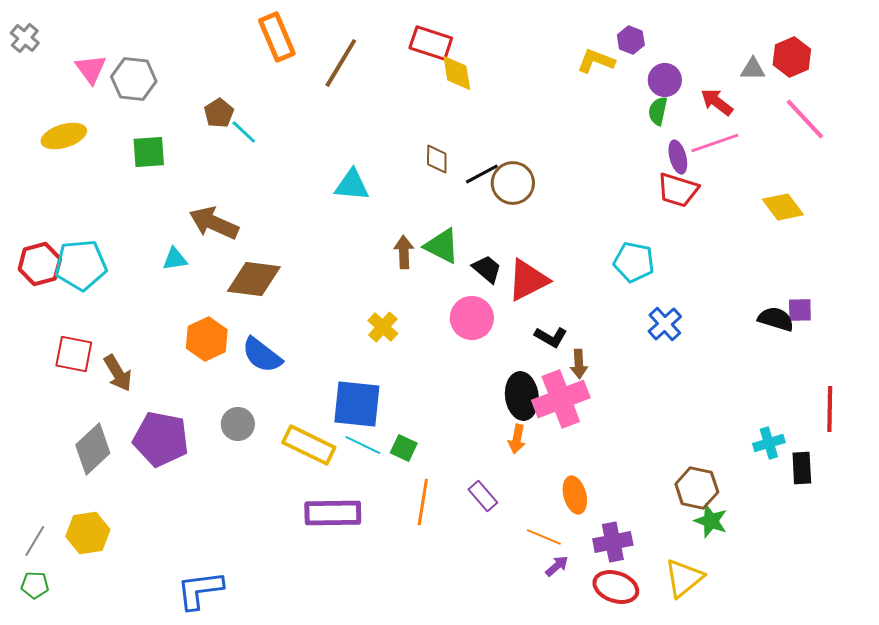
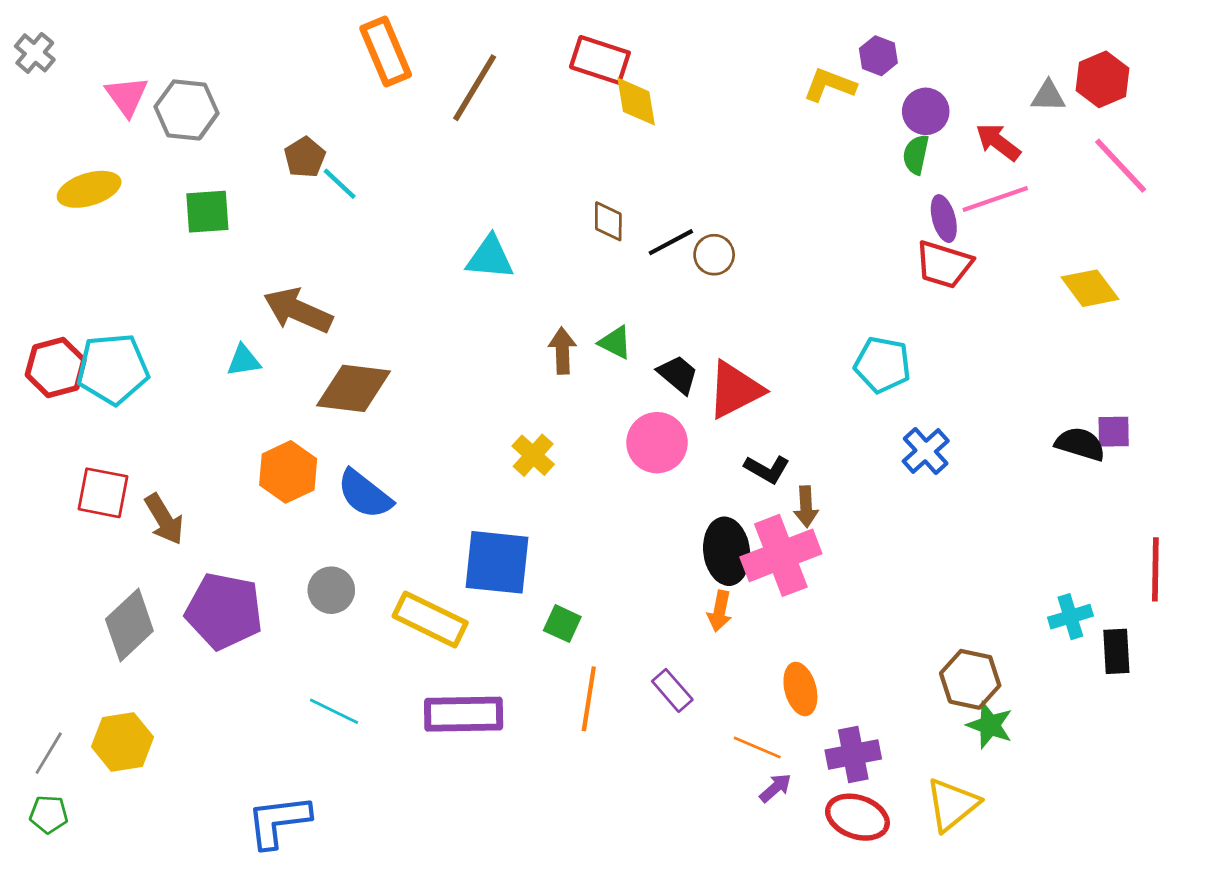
brown circle: (513, 183) -> (714, 255), size x0.7
green triangle: (442, 246) -> (615, 342), size x0.7
cyan line: (363, 445) -> (334, 711), moved

